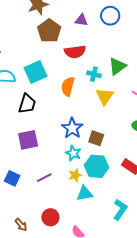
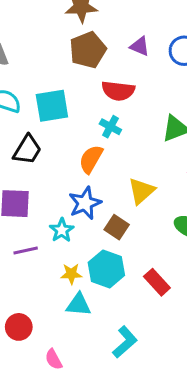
cyan cross: (94, 74) -> (110, 127), moved
orange semicircle: (68, 86) -> (91, 159), moved
yellow triangle: (105, 96) -> (141, 191), moved
cyan star: (73, 153) -> (62, 230), moved
purple line: (44, 178) -> (26, 250), moved

